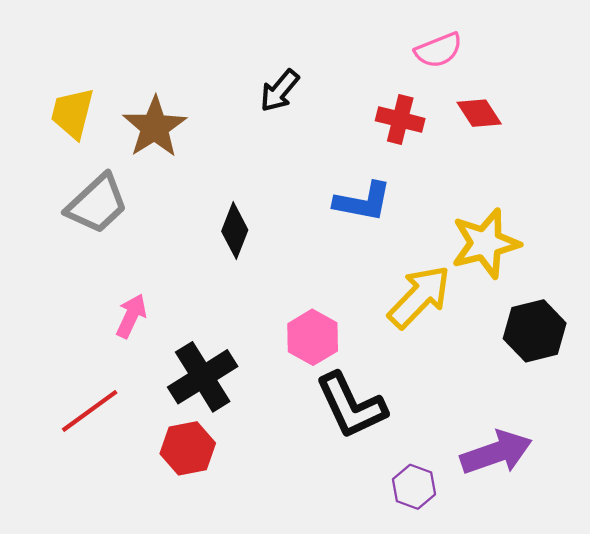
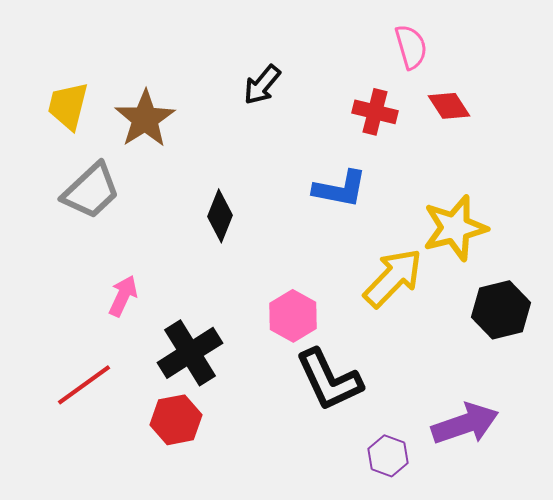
pink semicircle: (439, 50) -> (411, 47), turned -84

